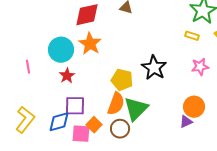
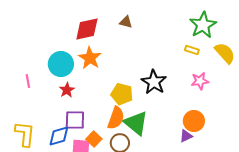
green triangle: (136, 109) -> (136, 123), turned -36
yellow L-shape: (25, 120) -> (25, 134), turned -32

